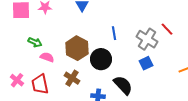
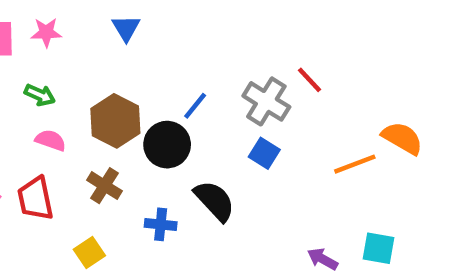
blue line: (114, 33) -> (195, 106), moved, turned 48
green arrow: (35, 42) -> (40, 95), moved
blue square: (146, 63) -> (264, 153), turned -32

